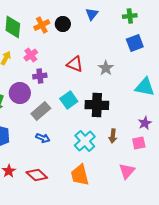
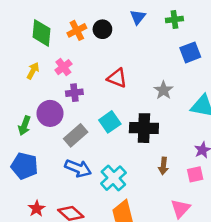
green cross: (130, 16) -> (174, 19), moved
gray star: (106, 68) -> (163, 90), moved
blue arrow: (43, 138) -> (78, 168), size x1.5
cyan cross: (85, 141) -> (113, 178), moved

